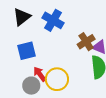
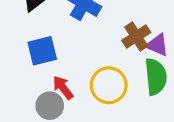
yellow circle: (57, 79) -> (109, 85), moved

